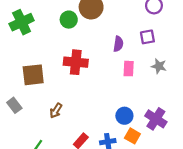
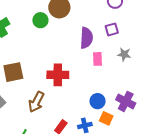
purple semicircle: (118, 44) -> (86, 38), size x1.5
red cross: (76, 62) -> (58, 75), moved
brown arrow: (56, 111) -> (36, 102), size x1.5

